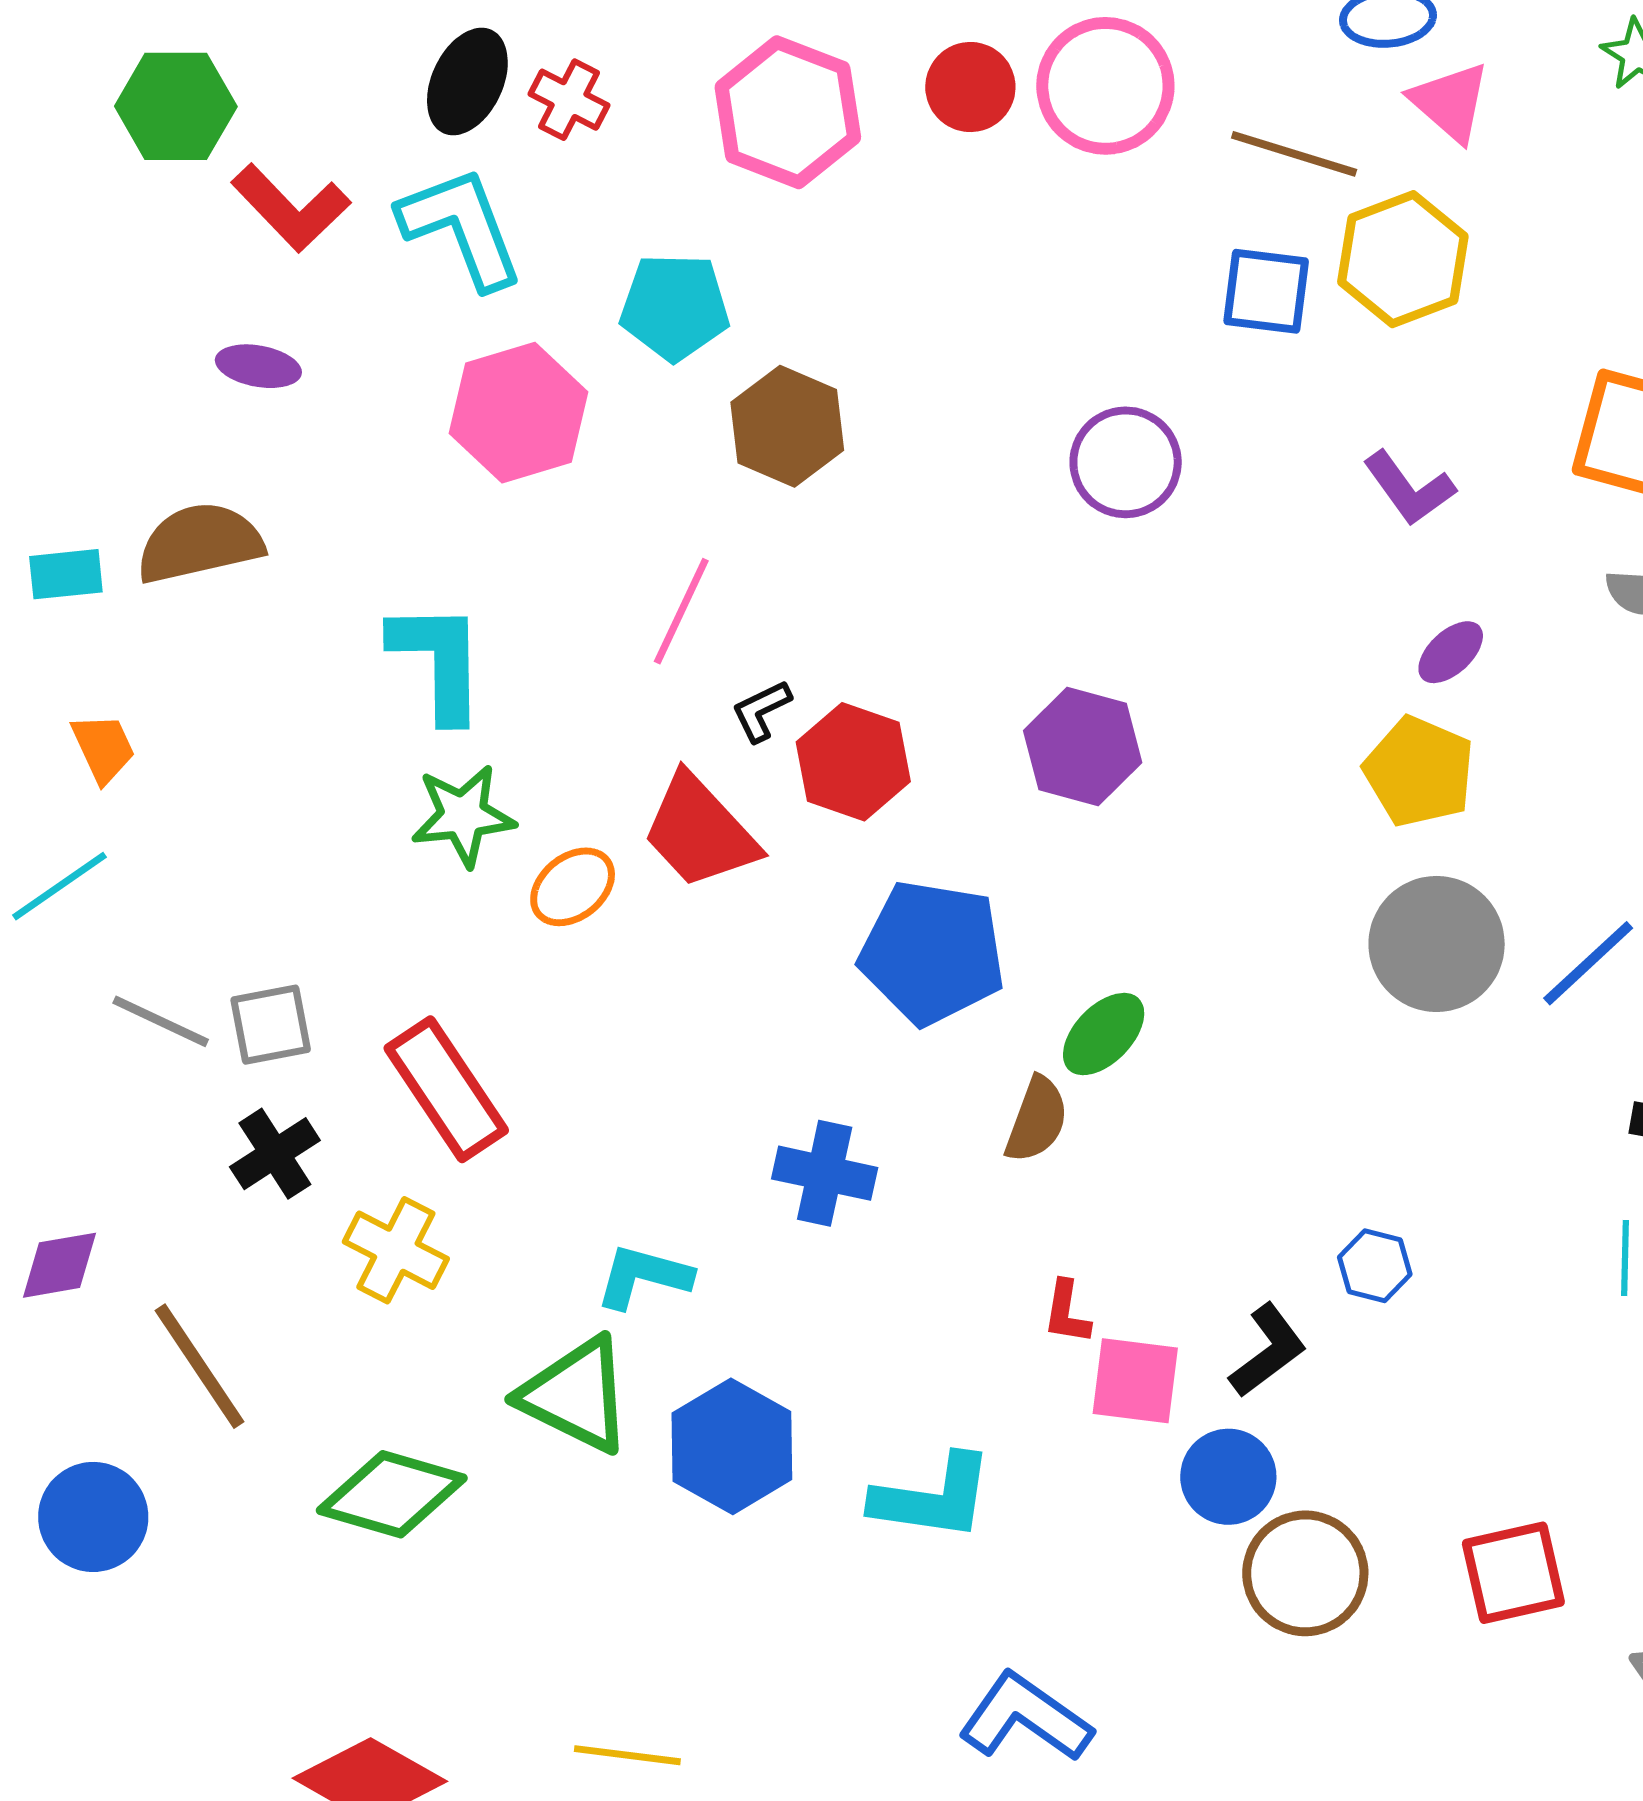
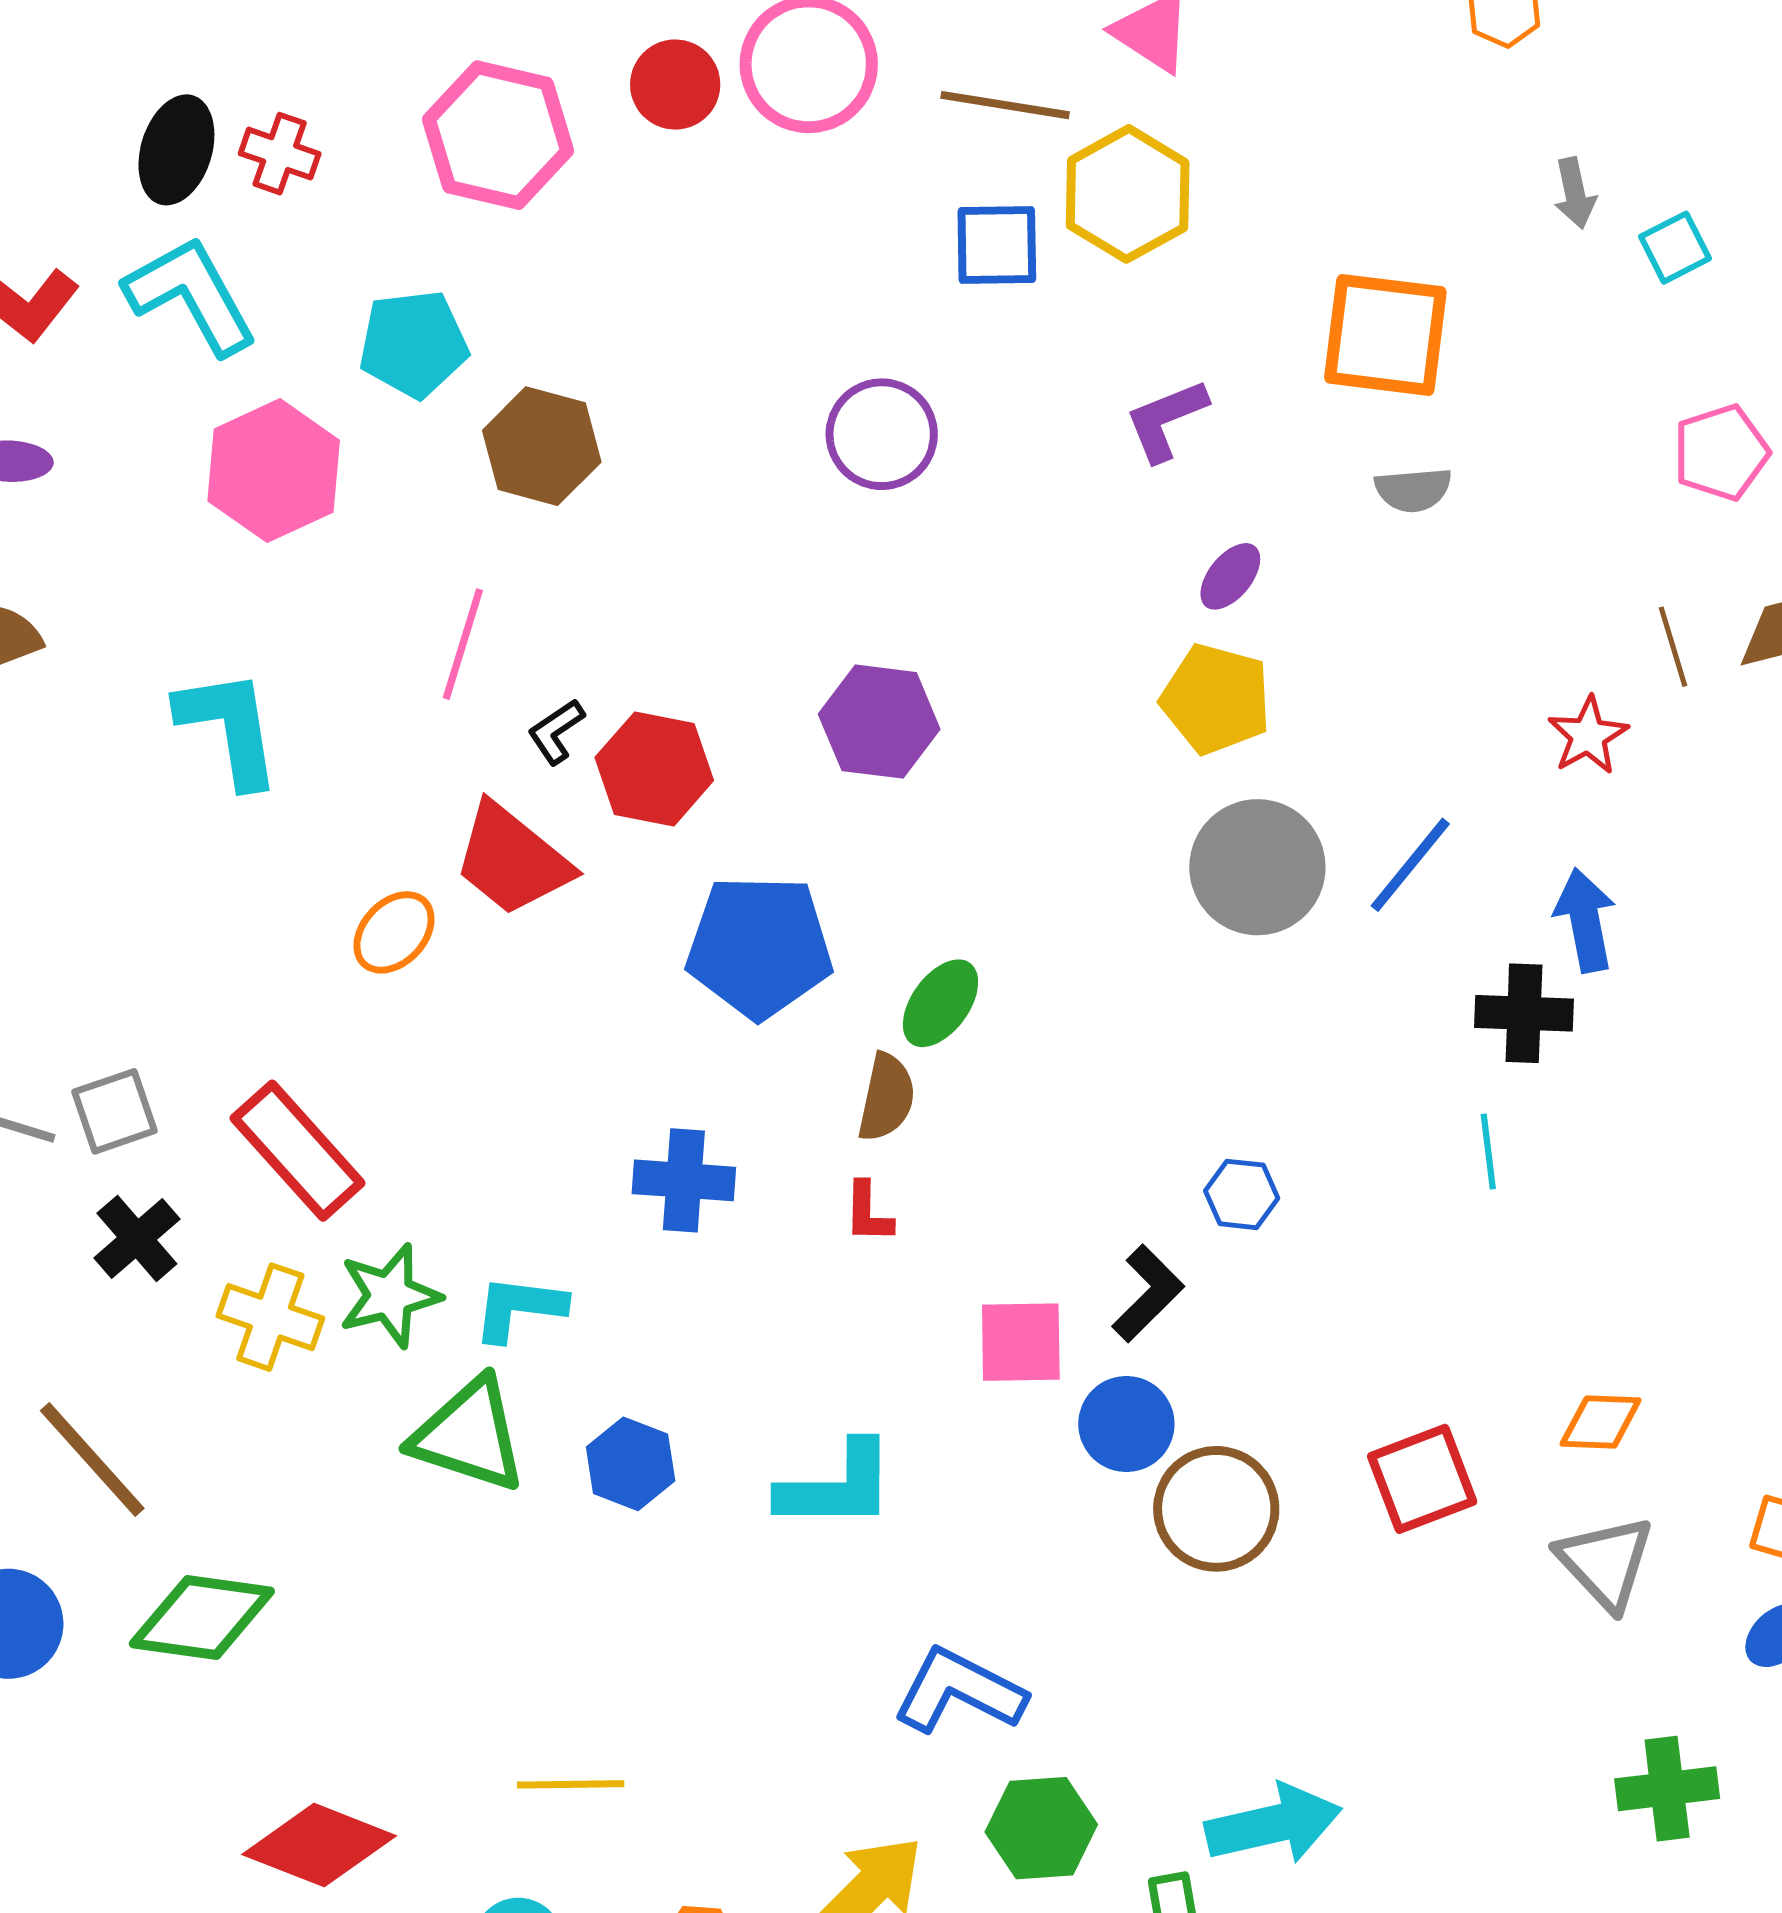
purple L-shape: (1409, 488) -> (1166, 420), turned 112
green star: (463, 816) -> (390, 1296), moved
red L-shape: (1067, 1312) -> (868, 1212), moved
blue hexagon: (732, 1446) -> (631, 1464), size x0.7
green diamond: (392, 1494) -> (202, 1617), moved

